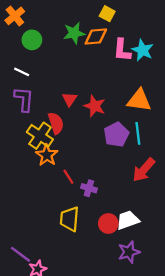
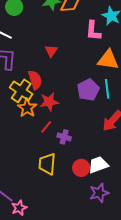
pink L-shape: (122, 50) -> (93, 31), moved
red triangle: (70, 99) -> (51, 51), moved
red star: (95, 106) -> (49, 102), moved, turned -30
red line: (68, 177) -> (46, 127), turned 72

